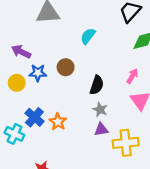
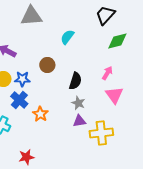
blue star: (38, 73) -> (22, 79), moved
blue cross: (34, 117) -> (19, 100), moved

